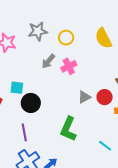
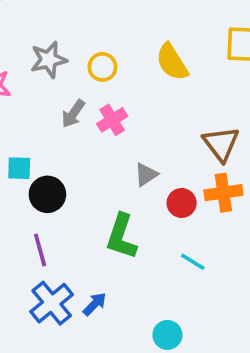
red circle: (105, 97) -> (182, 203), moved

